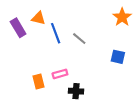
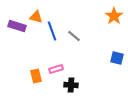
purple rectangle: (18, 28) -> (17, 26), turned -42
blue square: (118, 57) -> (117, 58), moved

